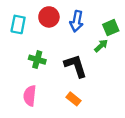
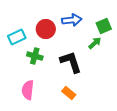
red circle: (49, 17) -> (46, 29), moved
blue arrow: (77, 21) -> (72, 20), turned -108
cyan rectangle: (18, 24) -> (17, 37), moved, turned 54

